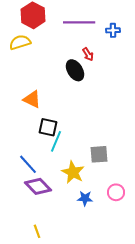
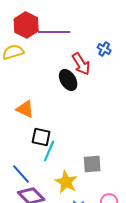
purple line: (79, 22) -> (54, 32), moved
blue cross: (113, 30) -> (104, 49), moved, turned 32
red arrow: (88, 54) -> (81, 64), size x1.6

